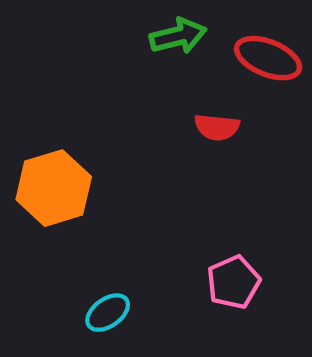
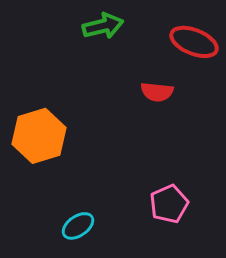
green arrow: (178, 36) -> (103, 26), moved

